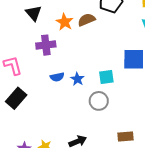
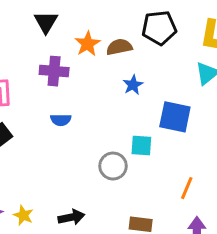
cyan square: (106, 77) -> (141, 146), moved
blue star: (77, 79) -> (133, 85), moved

